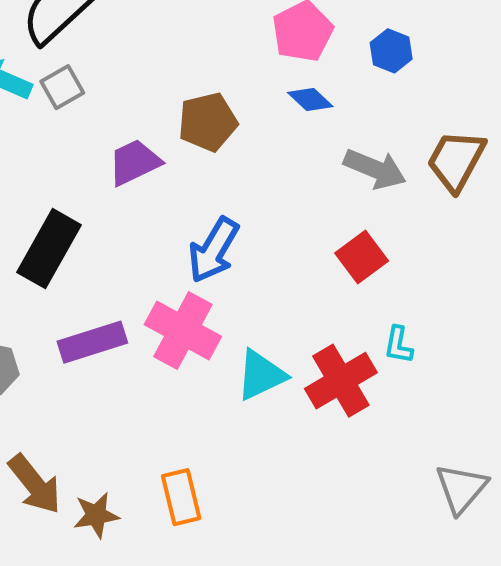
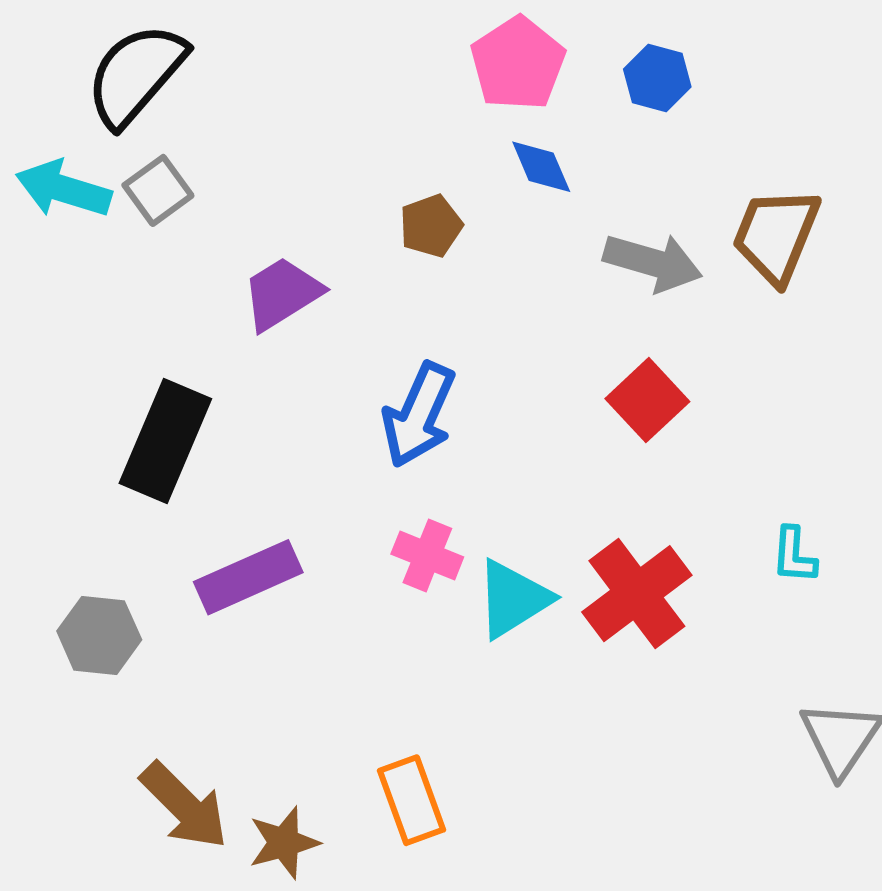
blue diamond: (310, 99) -> (541, 167), turned 30
brown pentagon: (208, 122) -> (431, 226), moved, size x0.7
pink cross: (183, 331) -> (427, 555), moved, size x0.6
cyan L-shape: (398, 345) -> (794, 555), moved

